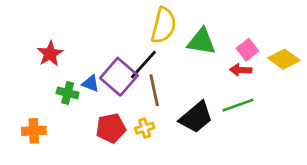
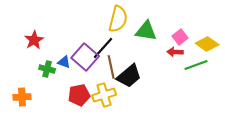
green line: (238, 105) -> (196, 65), moved
black trapezoid: (196, 117) -> (129, 76), moved
yellow cross: (145, 128) -> (104, 95), size x1.6

